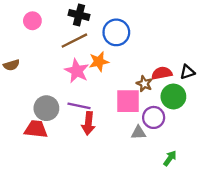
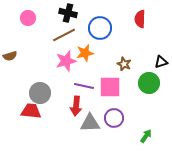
pink star: (77, 71) -> (66, 61), turned 30
red semicircle: (162, 73) -> (140, 19), moved, turned -78
brown star: (144, 84) -> (124, 64), moved
purple line: (79, 106) -> (84, 86), moved
purple circle: (154, 117) -> (114, 118), moved
gray triangle: (138, 133) -> (90, 123), moved, size x1.5

